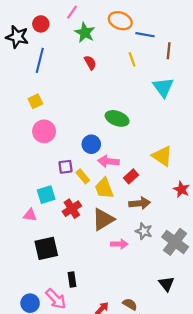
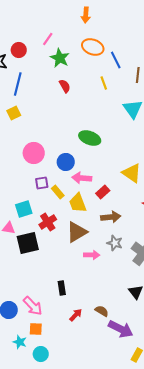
blue line: (145, 35) -> (116, 60), turned 54
yellow square: (35, 101) -> (14, 113), moved
pink circle: (44, 131) -> (34, 153), moved
black square: (46, 248) -> (28, 243), moved
black rectangle: (72, 280) -> (62, 288), moved

